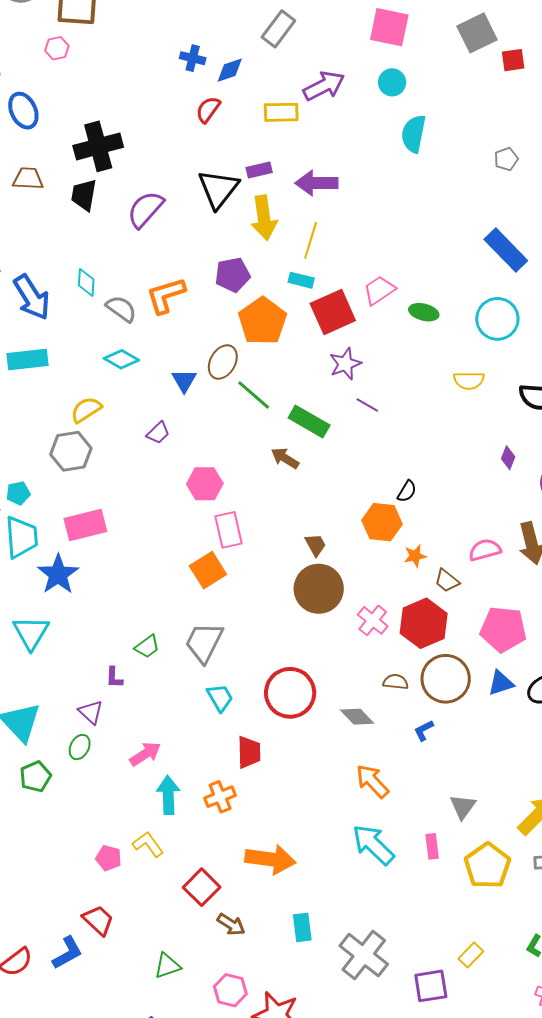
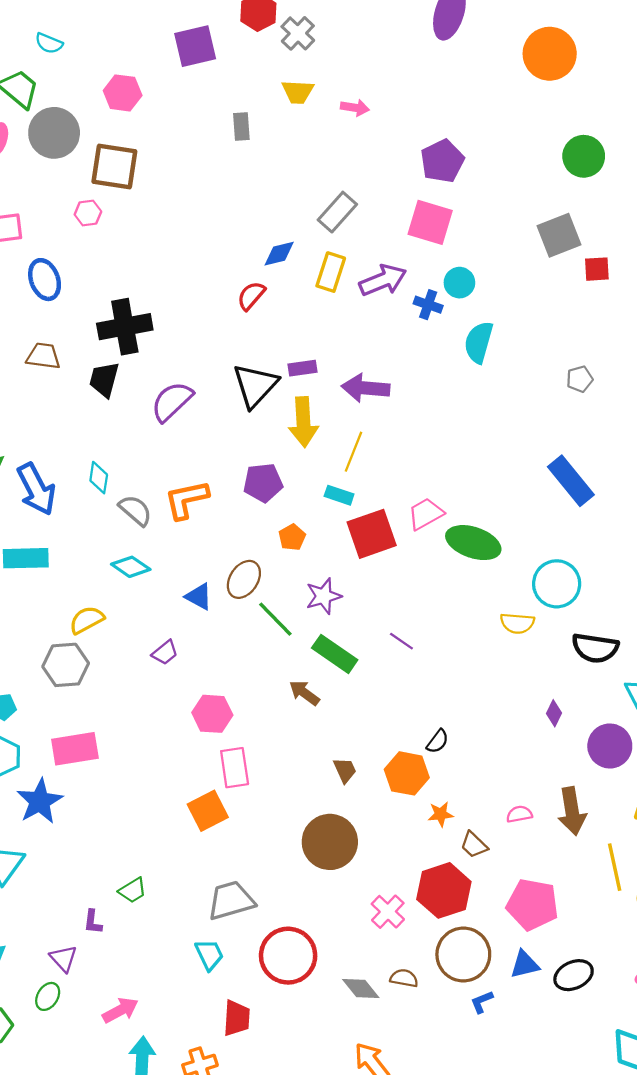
pink square: (389, 27) -> (430, 222), moved
blue cross: (193, 58) -> (428, 305), moved
yellow rectangle: (281, 112) -> (331, 272), moved, turned -76
green ellipse: (424, 312) -> (473, 543), size x1.6
cyan circle: (497, 319) -> (557, 584), moved
orange pentagon: (262, 321) -> (292, 537), size x0.5
purple star: (345, 364) -> (324, 596), moved
blue triangle: (184, 381) -> (199, 597), turned -36
brown trapezoid: (315, 545) -> (345, 770), moved
pink semicircle: (485, 550) -> (519, 814), size x0.7
pink cross: (373, 620) -> (388, 912), moved
gray trapezoid: (204, 642) -> (231, 900), moved, turned 42
brown semicircle: (396, 682) -> (404, 978), moved
blue L-shape: (424, 730) -> (482, 1002), moved

